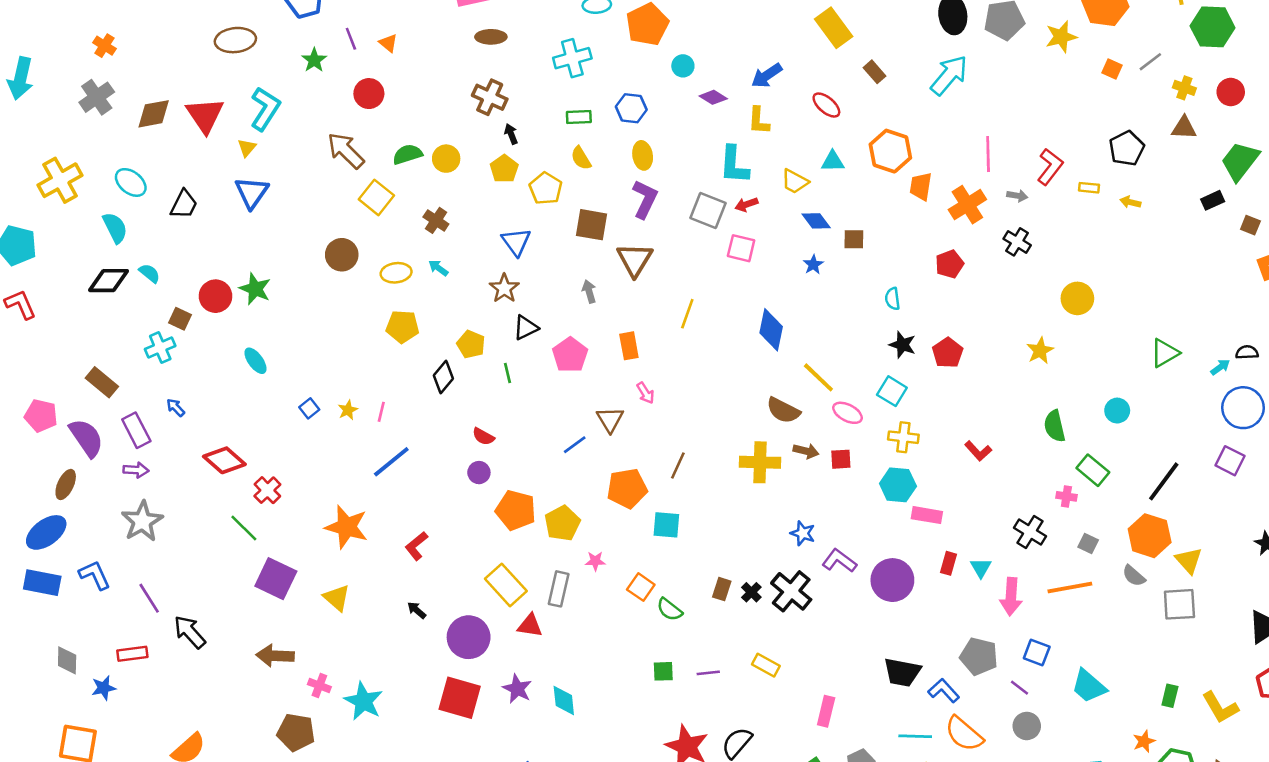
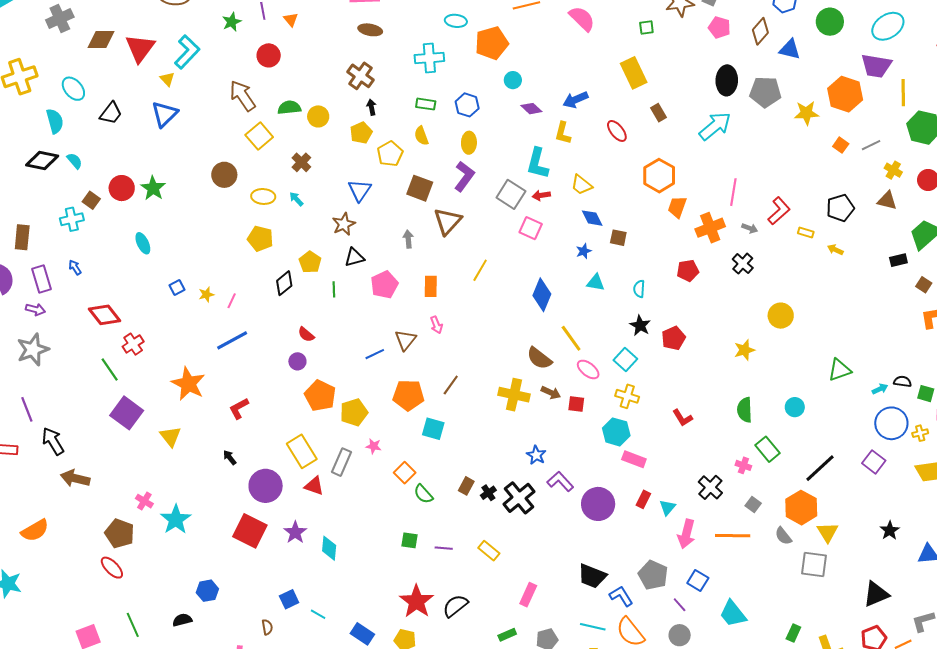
yellow triangle: (247, 148) -> (167, 79), turned -35
cyan triangle: (833, 161) -> (596, 283), moved
brown rectangle: (102, 382) -> (22, 237), turned 45
brown arrow: (275, 656) -> (75, 478), moved

